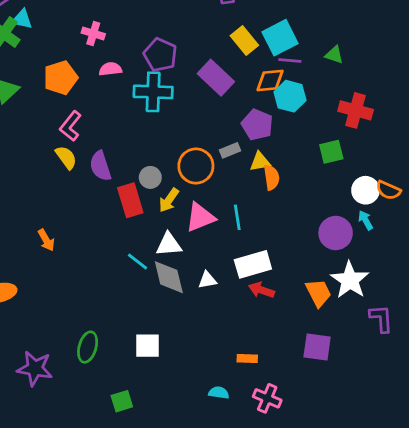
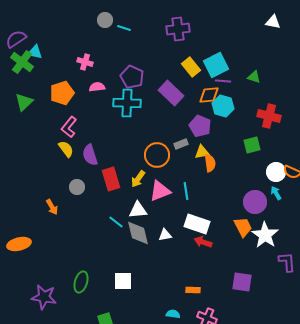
gray circle: (150, 177) -> (77, 187), moved
white rectangle: (253, 264) -> (197, 224), turned 35
orange trapezoid: (318, 293) -> (243, 227), moved

